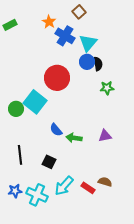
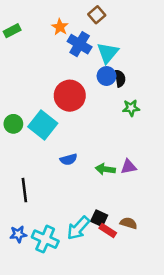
green circle: (16, 109) -> (13, 124), moved
blue semicircle: (56, 130) -> (69, 159), turned -64
green arrow: (74, 138) -> (105, 169), moved
black square: (49, 162) -> (99, 218), moved

